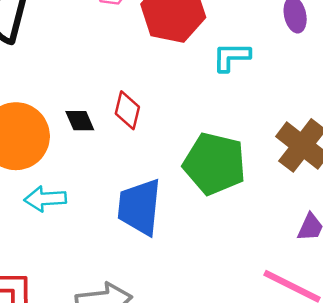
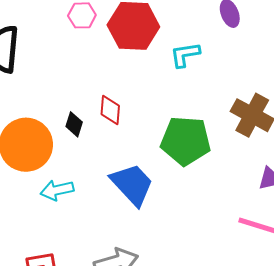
black diamond: (80, 121) -> (74, 124), turned 50
blue trapezoid: (139, 207) -> (132, 184), turned 141

